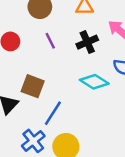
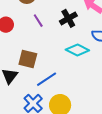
blue line: (53, 113) -> (47, 79), turned 30

